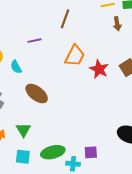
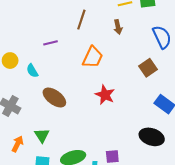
brown arrow: (117, 24) -> (118, 27), moved
red star: (99, 69) -> (105, 95), moved

